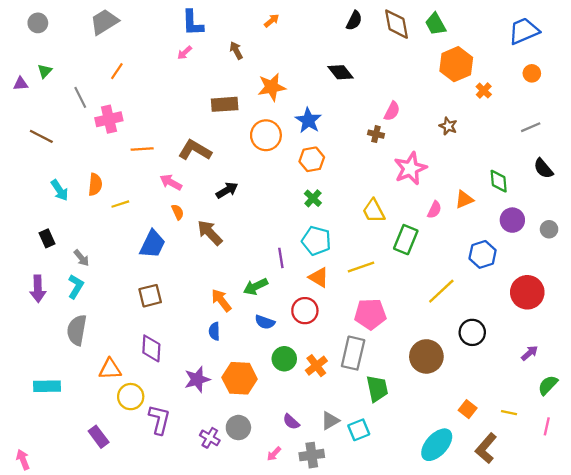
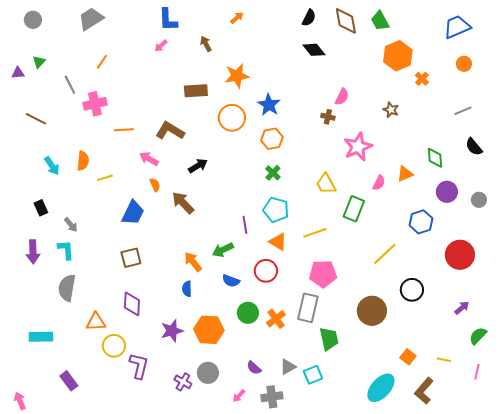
black diamond: (340, 72) -> (314, 50), moved
cyan L-shape: (76, 287) -> (66, 250), turned -35
purple rectangle: (99, 437) -> (69, 381), moved

